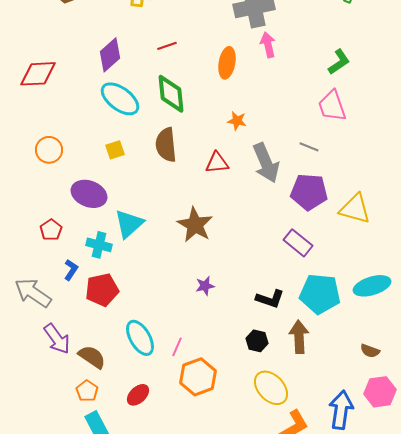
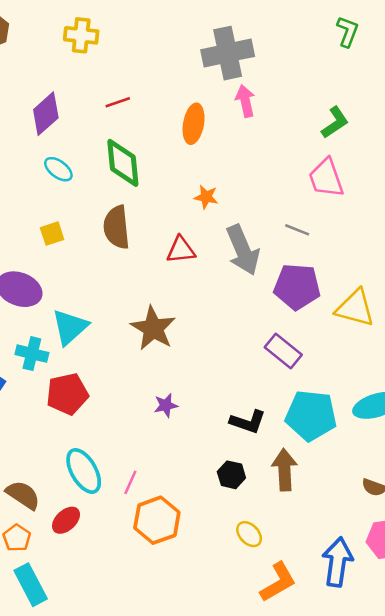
cyan ellipse: (120, 99) -> (58, 169), size x0.6
red pentagon: (102, 290) -> (67, 394), moved
yellow ellipse: (271, 388) -> (249, 534), size x0.6
red ellipse: (138, 395) -> (66, 520), moved

